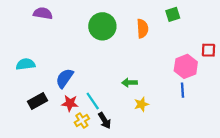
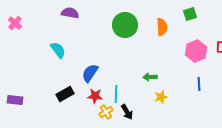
cyan semicircle: (26, 64) -> (58, 50), moved, turned 60
pink hexagon: (186, 66) -> (196, 51), moved
cyan line: (93, 101) -> (116, 94), turned 36

